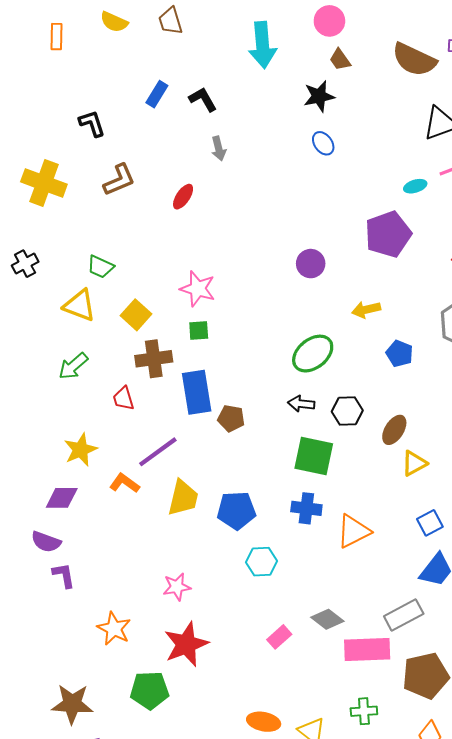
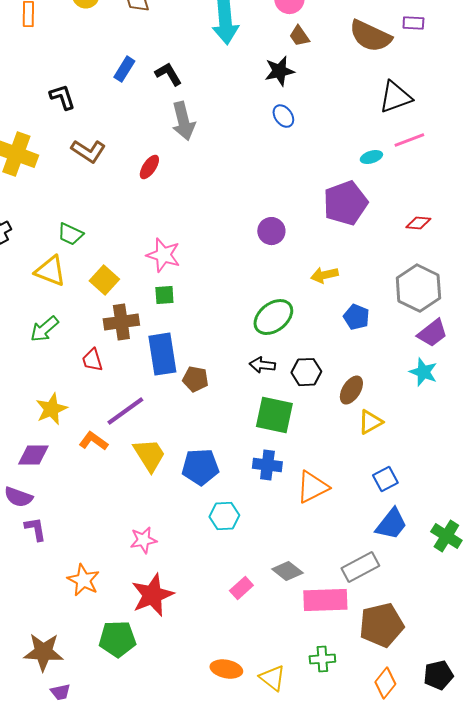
gray arrow: (219, 149) -> (183, 121), size x1.6
brown L-shape: (119, 180) -> (88, 151), turned 56
yellow trapezoid: (183, 498) -> (149, 455), turned -45

